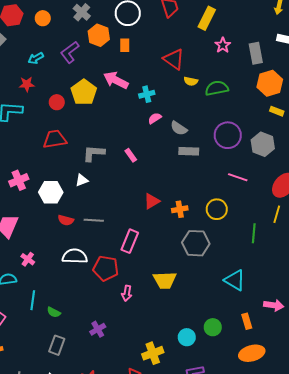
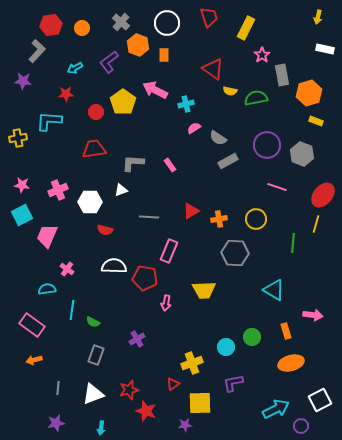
gray rectangle: (256, 53) -> (282, 75), moved
gray rectangle: (189, 151) -> (228, 161), turned -30
gray line: (94, 220) -> (149, 217), moved

